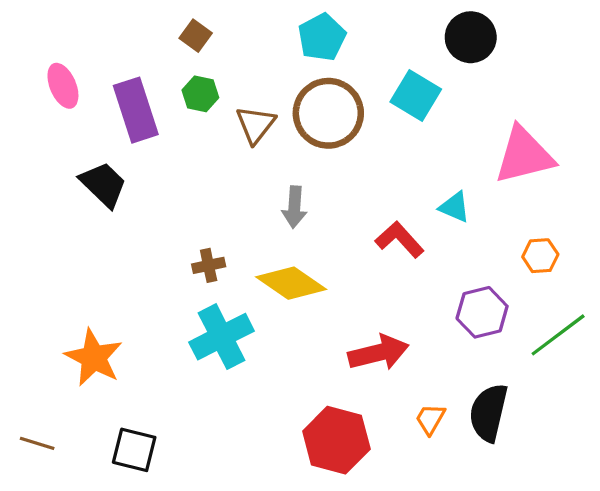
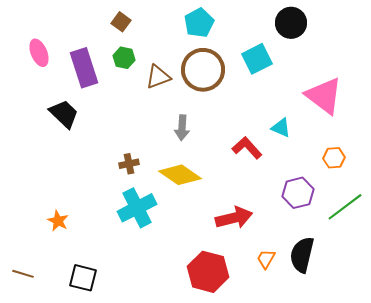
cyan square: (416, 95) -> (257, 59), turned 32
brown triangle: (256, 125) -> (158, 77), turned 32
pink triangle: (524, 155) -> (324, 96), turned 51
orange star: (94, 358) -> (58, 221), size x0.6

